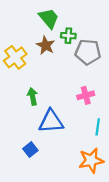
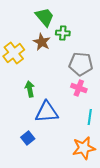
gray pentagon: (88, 52) -> (81, 64), moved
pink cross: (86, 95) -> (79, 88), turned 35

